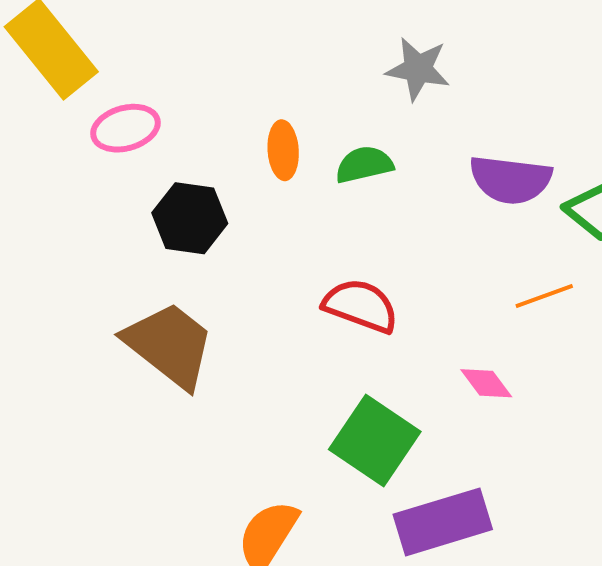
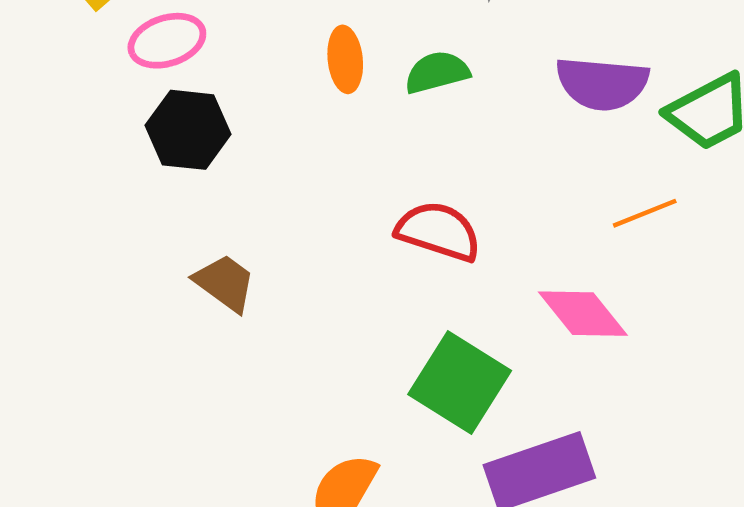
black hexagon: (190, 218) -> (188, 130), moved
brown trapezoid: (169, 345) -> (225, 283), size x0.6
pink diamond: (486, 383) -> (583, 314), size x1.5

